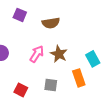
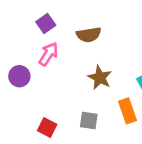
purple square: (20, 15) -> (46, 24), turned 32
pink arrow: (37, 54) -> (48, 54), moved

